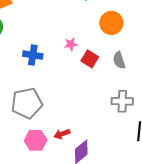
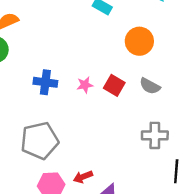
pink star: (71, 44) -> (85, 85), moved
gray semicircle: (119, 60) -> (150, 86), turned -42

